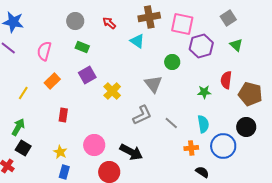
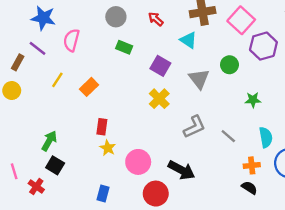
pink square: (182, 24) -> (241, 20), turned 30
pink semicircle: (44, 51) -> (71, 40), moved
purple square: (87, 75) -> (160, 66), moved, turned -30
gray triangle: (153, 84) -> (199, 79), moved
green star: (204, 92) -> (253, 100), moved
yellow line: (23, 93) -> (57, 80), moved
yellow star: (60, 152) -> (108, 148), moved
black semicircle: (202, 172) -> (249, 188), moved

